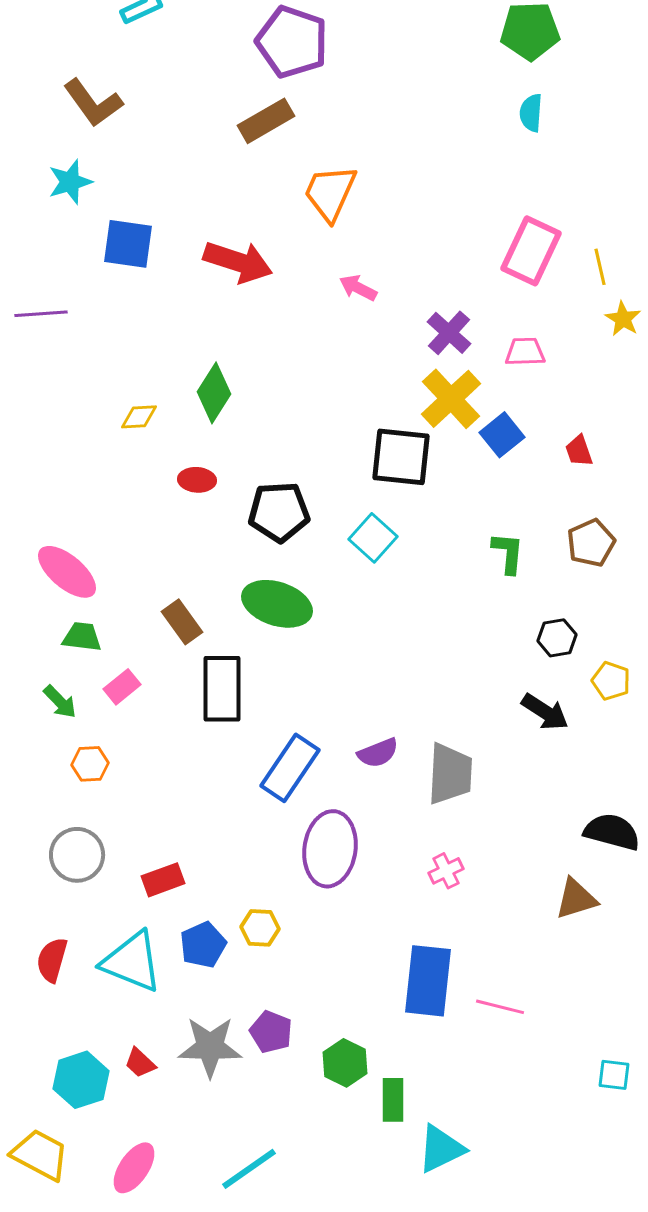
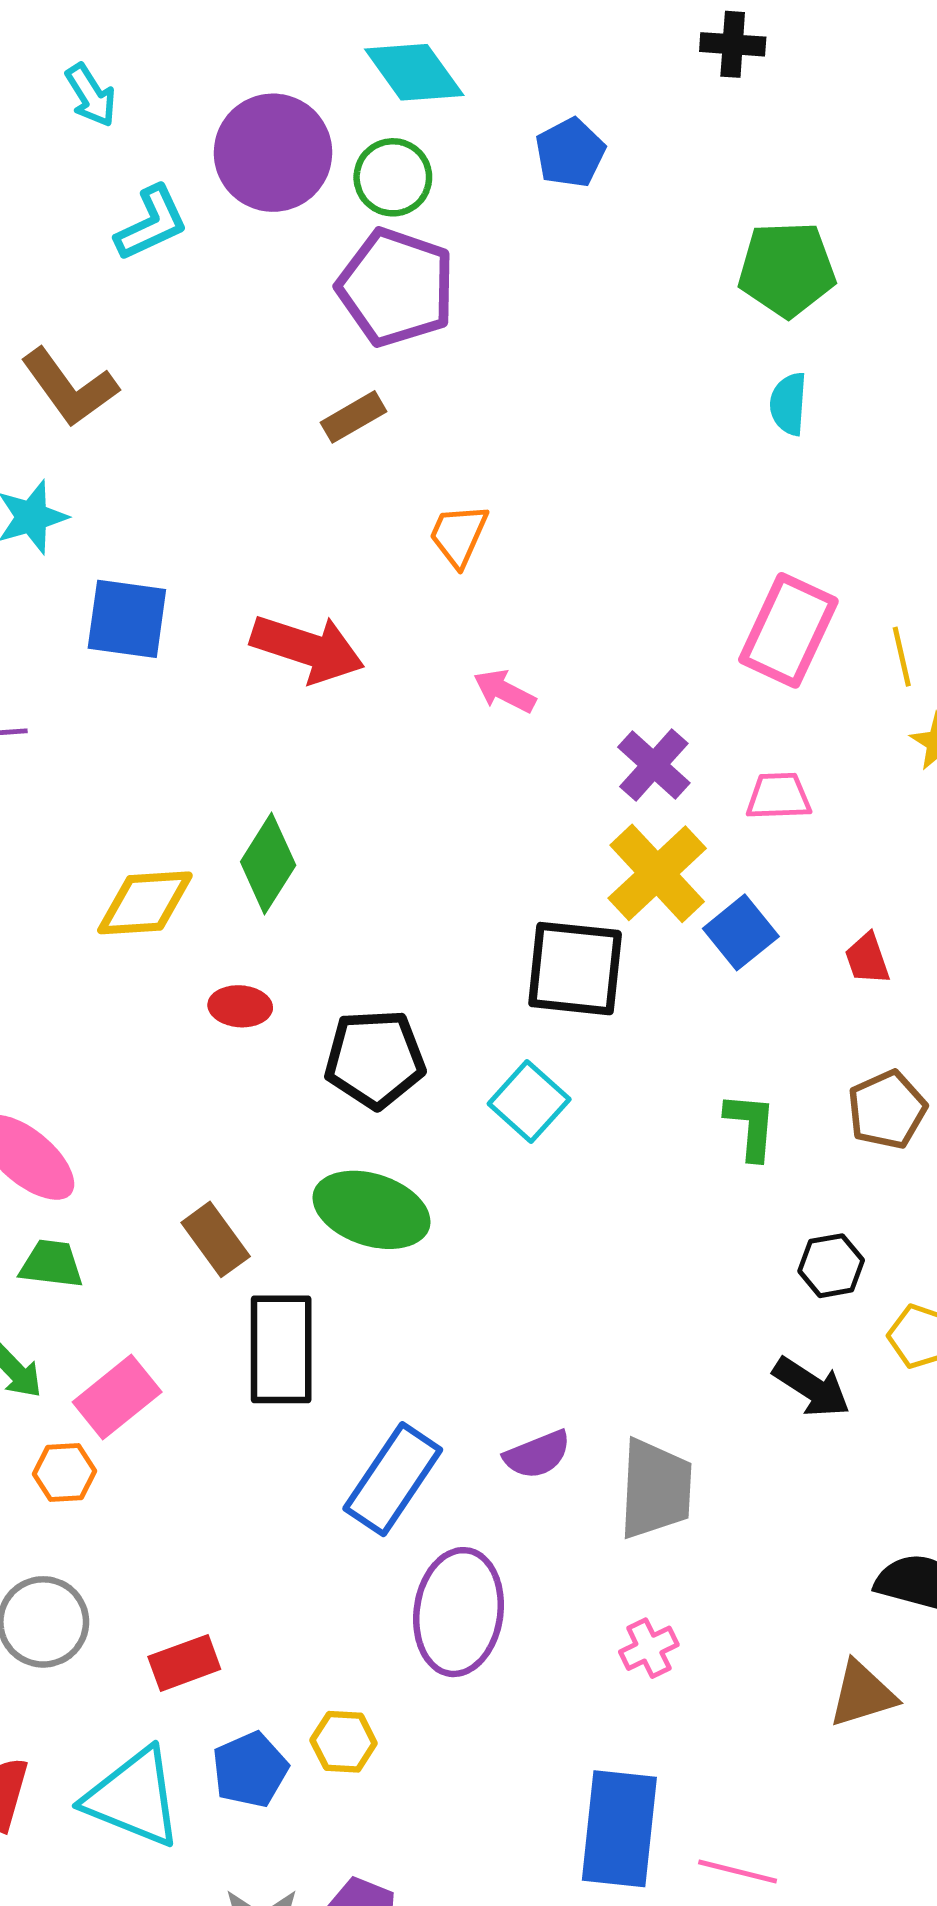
brown rectangle: (266, 121) -> (353, 417), size x0.7
orange trapezoid: (330, 193) -> (459, 535), size x0.7
yellow diamond: (139, 417) -> (145, 903), size x1.6
pink rectangle: (122, 687) -> (117, 1397), moved, size x1.4

